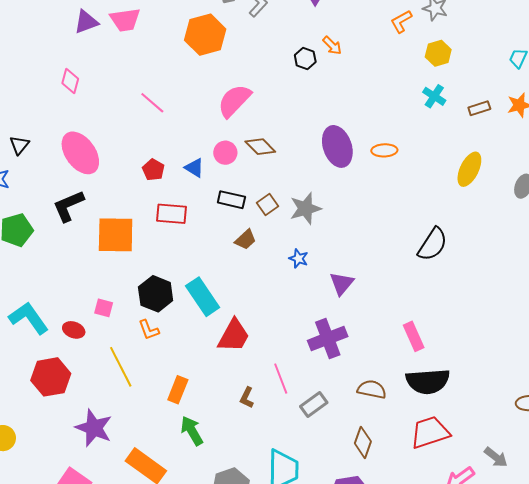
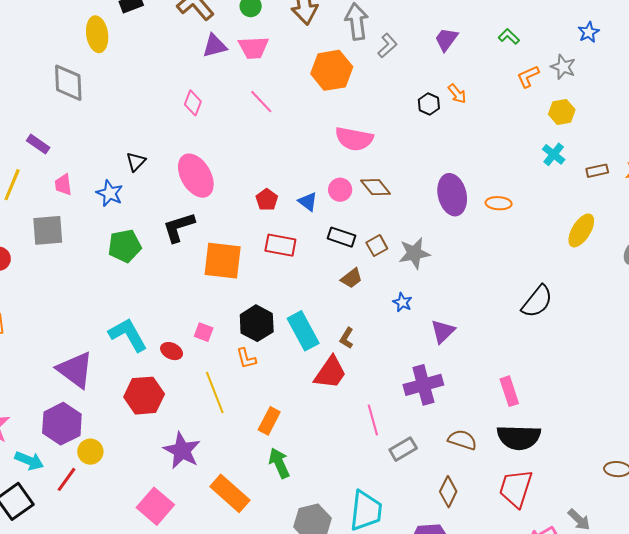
pink semicircle: (234, 101) -> (354, 139), turned -129
pink line: (152, 103) -> (261, 102), moved
brown L-shape: (247, 398) -> (347, 338), moved
red trapezoid: (430, 432) -> (516, 488), turned -60

